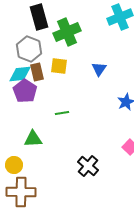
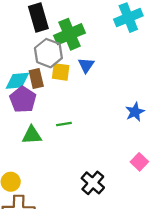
gray hexagon: (29, 49) -> (48, 53), moved
blue triangle: (99, 69) -> (86, 65), moved
green triangle: (33, 139) -> (32, 135), moved

